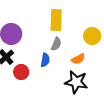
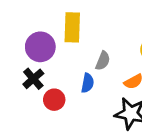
yellow rectangle: (56, 20) -> (72, 27), moved

